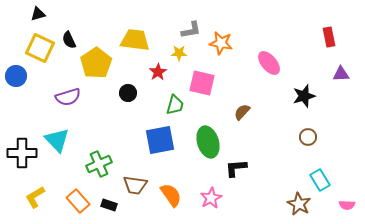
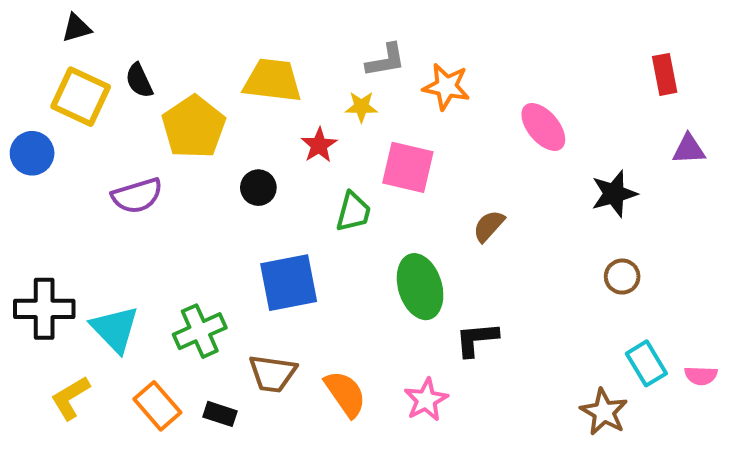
cyan triangle: (57, 140) -> (115, 329), moved
blue square: (160, 140) -> (289, 283), moved
pink semicircle: (347, 205) -> (701, 376), moved

